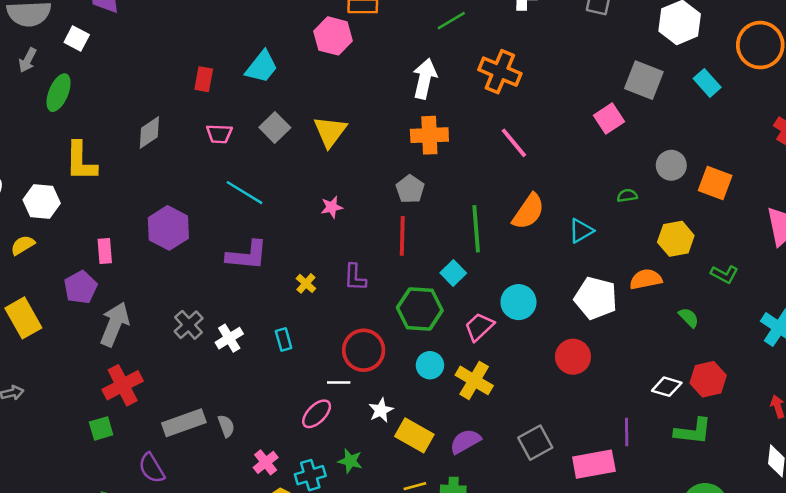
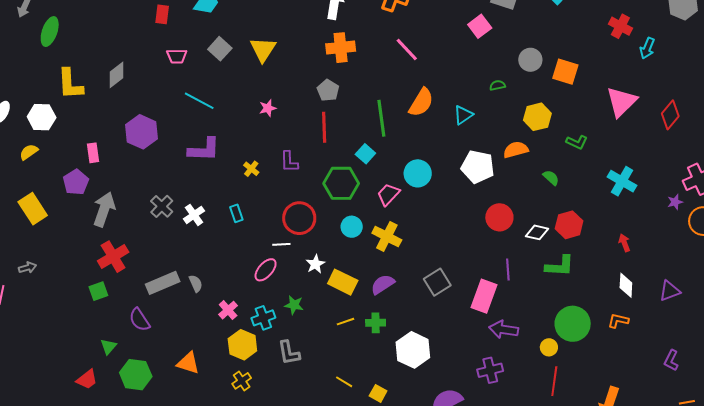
gray diamond: (149, 132) -> (116, 75), moved
red circle: (573, 357) -> (499, 217), moved
pink rectangle: (594, 464) -> (484, 296), turned -56

